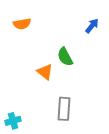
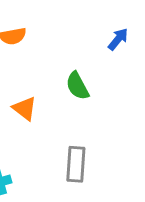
orange triangle: (45, 72) -> (25, 108), moved

